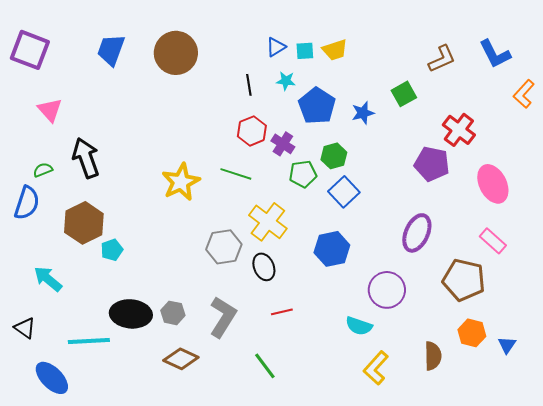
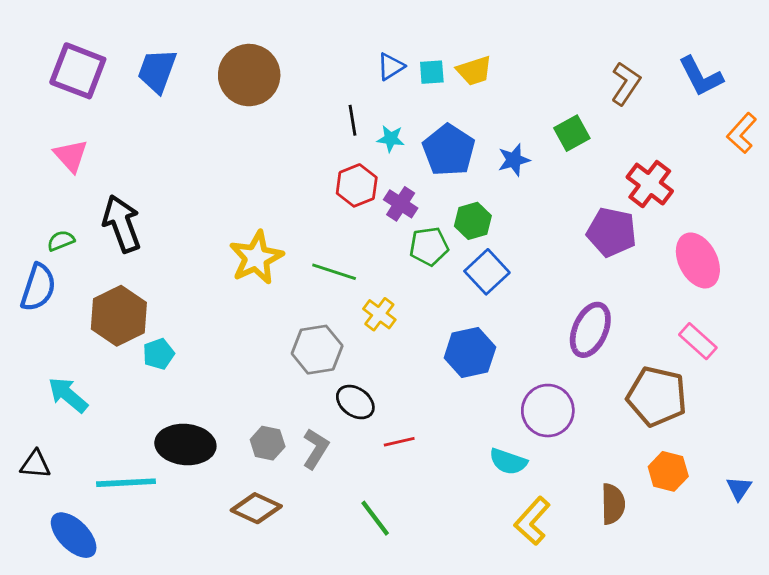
purple square: (30, 50) -> (78, 71), moved
brown L-shape: (442, 59) -> (626, 84), turned -32
cyan star: (286, 81) -> (391, 139), moved
green line: (236, 174) -> (334, 272), moved
yellow cross: (268, 222) -> (379, 314), size x0.6
black ellipse: (264, 267) -> (355, 402), moved, turned -32
gray hexagon: (173, 313) -> (268, 443), moved
gray L-shape: (223, 317) -> (316, 449), size x0.7
black triangle: (25, 328) -> (35, 464), turned -30
blue triangle: (507, 345) -> (739, 488), moved

